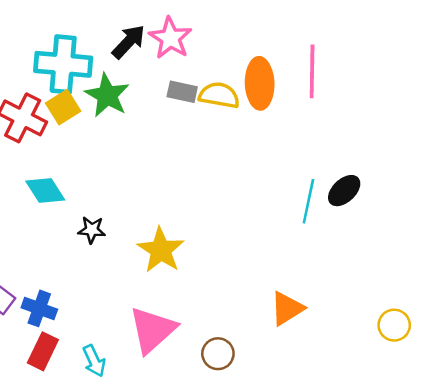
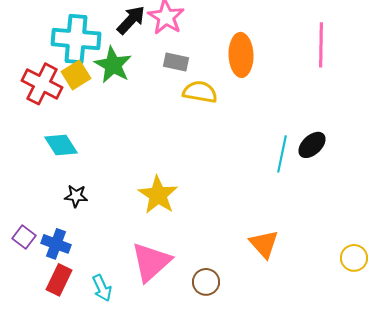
pink line: (312, 71) -> (321, 45), moved
yellow semicircle: (219, 95) -> (200, 92), moved
black star: (92, 230) -> (76, 196), moved
orange triangle: (287, 308) -> (264, 244), turned -40

